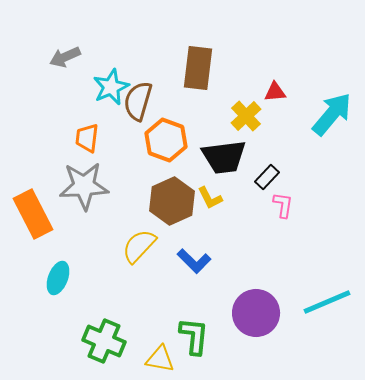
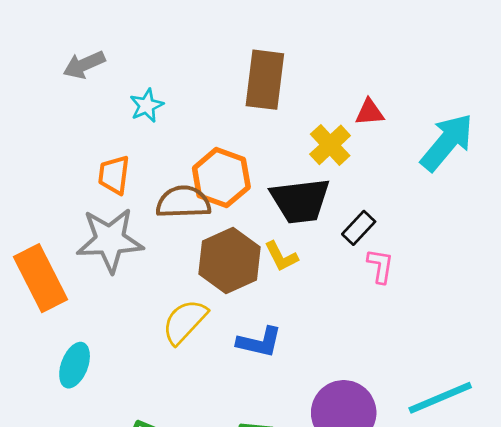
cyan star: (111, 87) -> (147, 106), size x0.7
brown semicircle: (138, 101) -> (183, 202), moved, turned 72
blue L-shape: (194, 261) -> (259, 342), turned -32

